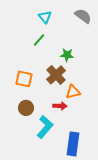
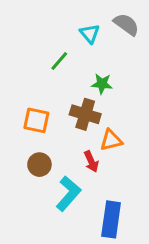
cyan triangle: (45, 17) -> (90, 34), moved
brown cross: (56, 75) -> (85, 114), turned -30
red arrow: (60, 106) -> (91, 162), turned 64

